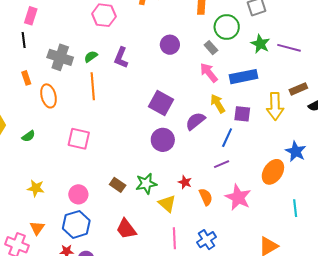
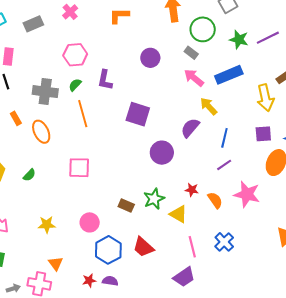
pink hexagon: (104, 15) -> (75, 55), moved
purple line: (289, 48) -> (268, 38), turned -30
purple square: (161, 103) -> (138, 114), moved
purple square: (242, 114) -> (263, 134), moved
blue hexagon: (76, 224) -> (108, 250), moved

